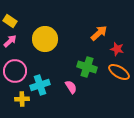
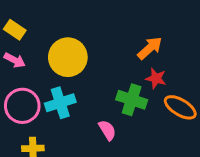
pink arrow: (10, 41) -> (15, 60), turned 72
red star: (117, 49) -> (156, 78), moved
cyan cross: (40, 85) -> (60, 103), moved

